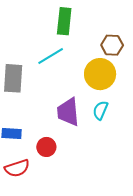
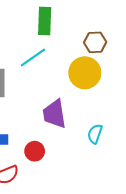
cyan semicircle: (100, 110) -> (95, 134), moved

